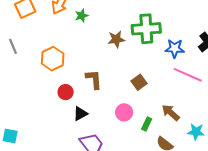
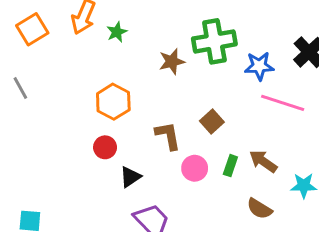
orange hexagon: (53, 59) -> (113, 102), moved
brown L-shape: (94, 79) -> (168, 136), moved
green rectangle: (147, 124) -> (230, 166), moved

